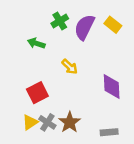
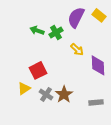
green cross: (60, 21) -> (56, 32), moved
yellow arrow: (70, 67) -> (77, 49), moved
yellow triangle: (30, 122) -> (24, 88), moved

